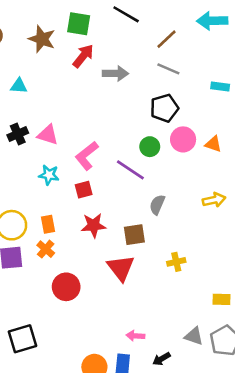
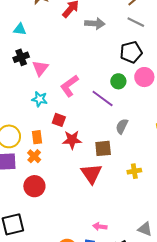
black cross: (18, 134) -> (21, 57), moved
pink triangle: (48, 135) -> (40, 68), turned 48
red square: (84, 190) -> (59, 120), moved, turned 32
red circle: (66, 287) -> (34, 186), moved

